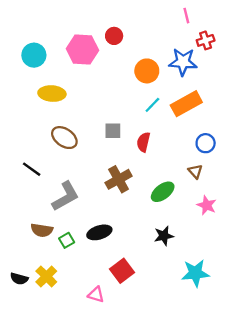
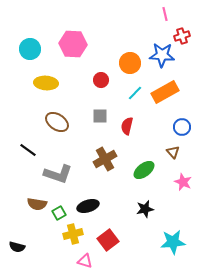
red circle: (114, 36) -> (101, 80), moved
gray L-shape: (66, 196) -> (58, 174), turned 48
yellow cross: (46, 276) -> (73, 234), moved, turned 30

